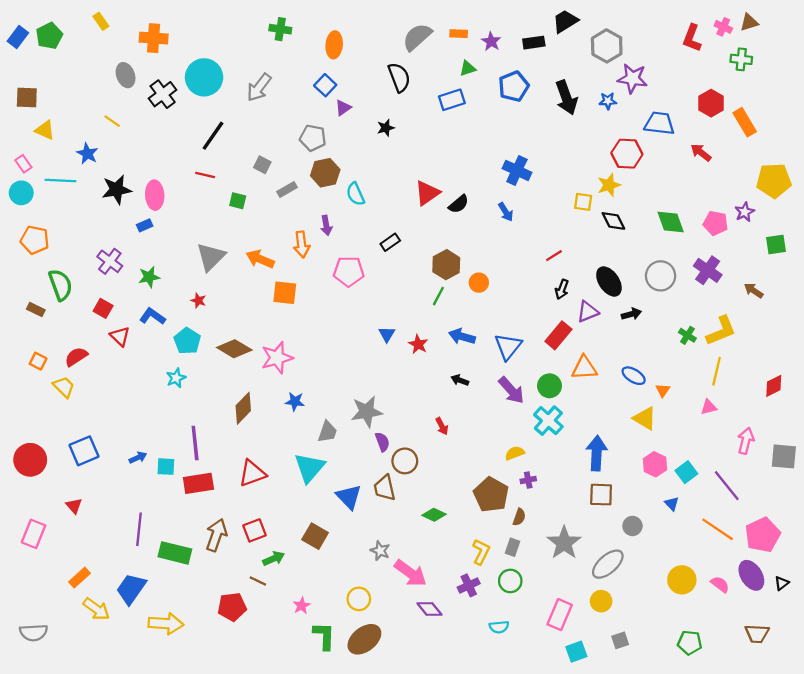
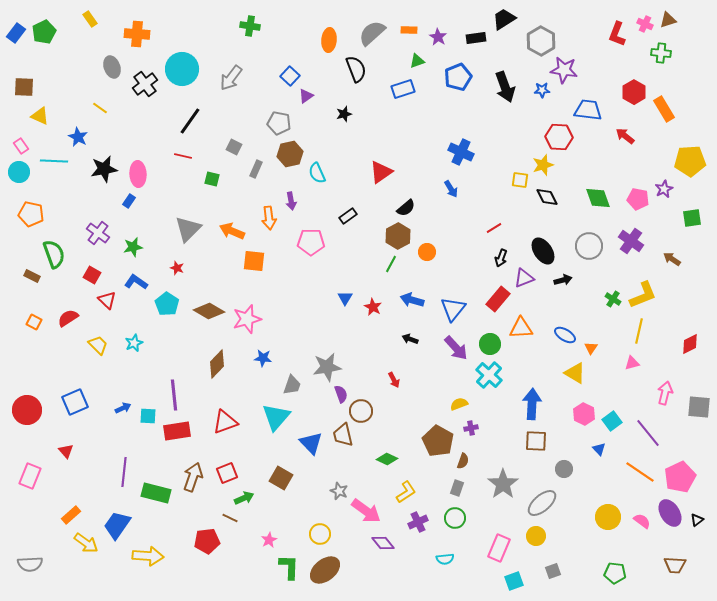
orange ellipse: (334, 45) -> (329, 40), moved
gray rectangle: (287, 190) -> (256, 169), turned -36
black semicircle: (459, 204) -> (406, 208), moved
blue rectangle: (145, 225) -> (129, 201), turned -32
cyan star: (176, 378) -> (134, 343), moved
yellow trapezoid: (64, 387) -> (98, 345), moved
yellow L-shape: (481, 552) -> (406, 492), moved, turned 30

